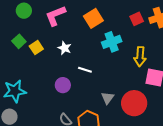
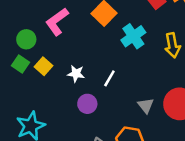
green circle: (24, 11) -> (26, 39), moved
white star: (64, 48) -> (76, 74), moved
white line: (85, 70) -> (109, 78), turned -64

